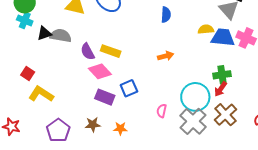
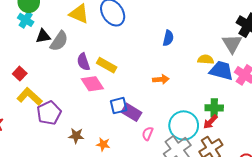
gray semicircle: (61, 36) -> (59, 41), turned 105
purple rectangle: (105, 97) -> (131, 112), moved
purple pentagon: (58, 130) -> (49, 113), moved

